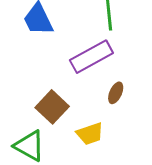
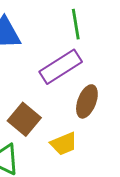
brown ellipse: (116, 93) -> (87, 101), size x1.5

